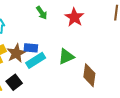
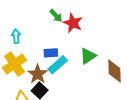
red star: (74, 17) -> (73, 23), moved
brown star: (16, 53) -> (38, 74), moved

